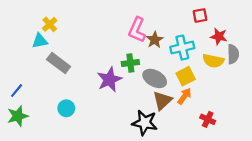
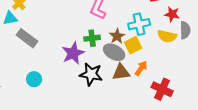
brown star: (155, 40) -> (117, 36), moved
yellow square: (186, 76) -> (133, 45), moved
brown triangle: (162, 101) -> (121, 72), turned 36
red cross: (208, 119) -> (162, 89), size x1.5
black star: (145, 123) -> (91, 74), moved

